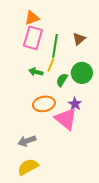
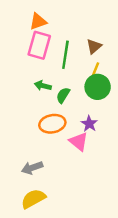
yellow line: (51, 65) -> (95, 70), moved
green semicircle: (62, 80) -> (63, 95), moved
pink triangle: (66, 119) -> (79, 142), size x0.7

